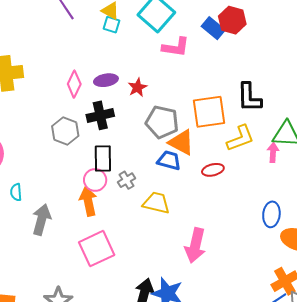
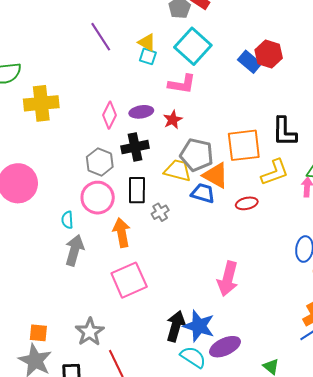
pink L-shape: (176, 47) -> (182, 84), moved
pink circle: (95, 180) -> (98, 198), moved, size x1.4
cyan semicircle: (16, 192) -> (67, 220), moved
yellow trapezoid: (156, 203) -> (178, 170), moved

